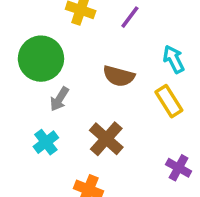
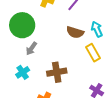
brown semicircle: (119, 76) -> (75, 32), moved
brown cross: (106, 139) -> (57, 72), turned 36

